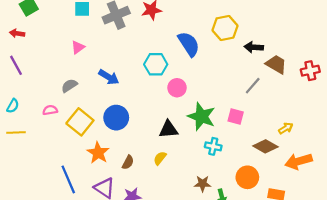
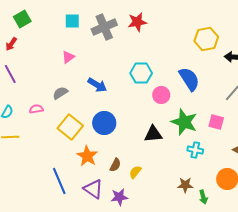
red arrow: (17, 33) -> (11, 44), turned -64
blue semicircle: (189, 44) -> (189, 79), moved
pink semicircle: (50, 110) -> (36, 109), moved
yellow semicircle: (160, 158) -> (135, 172), moved

